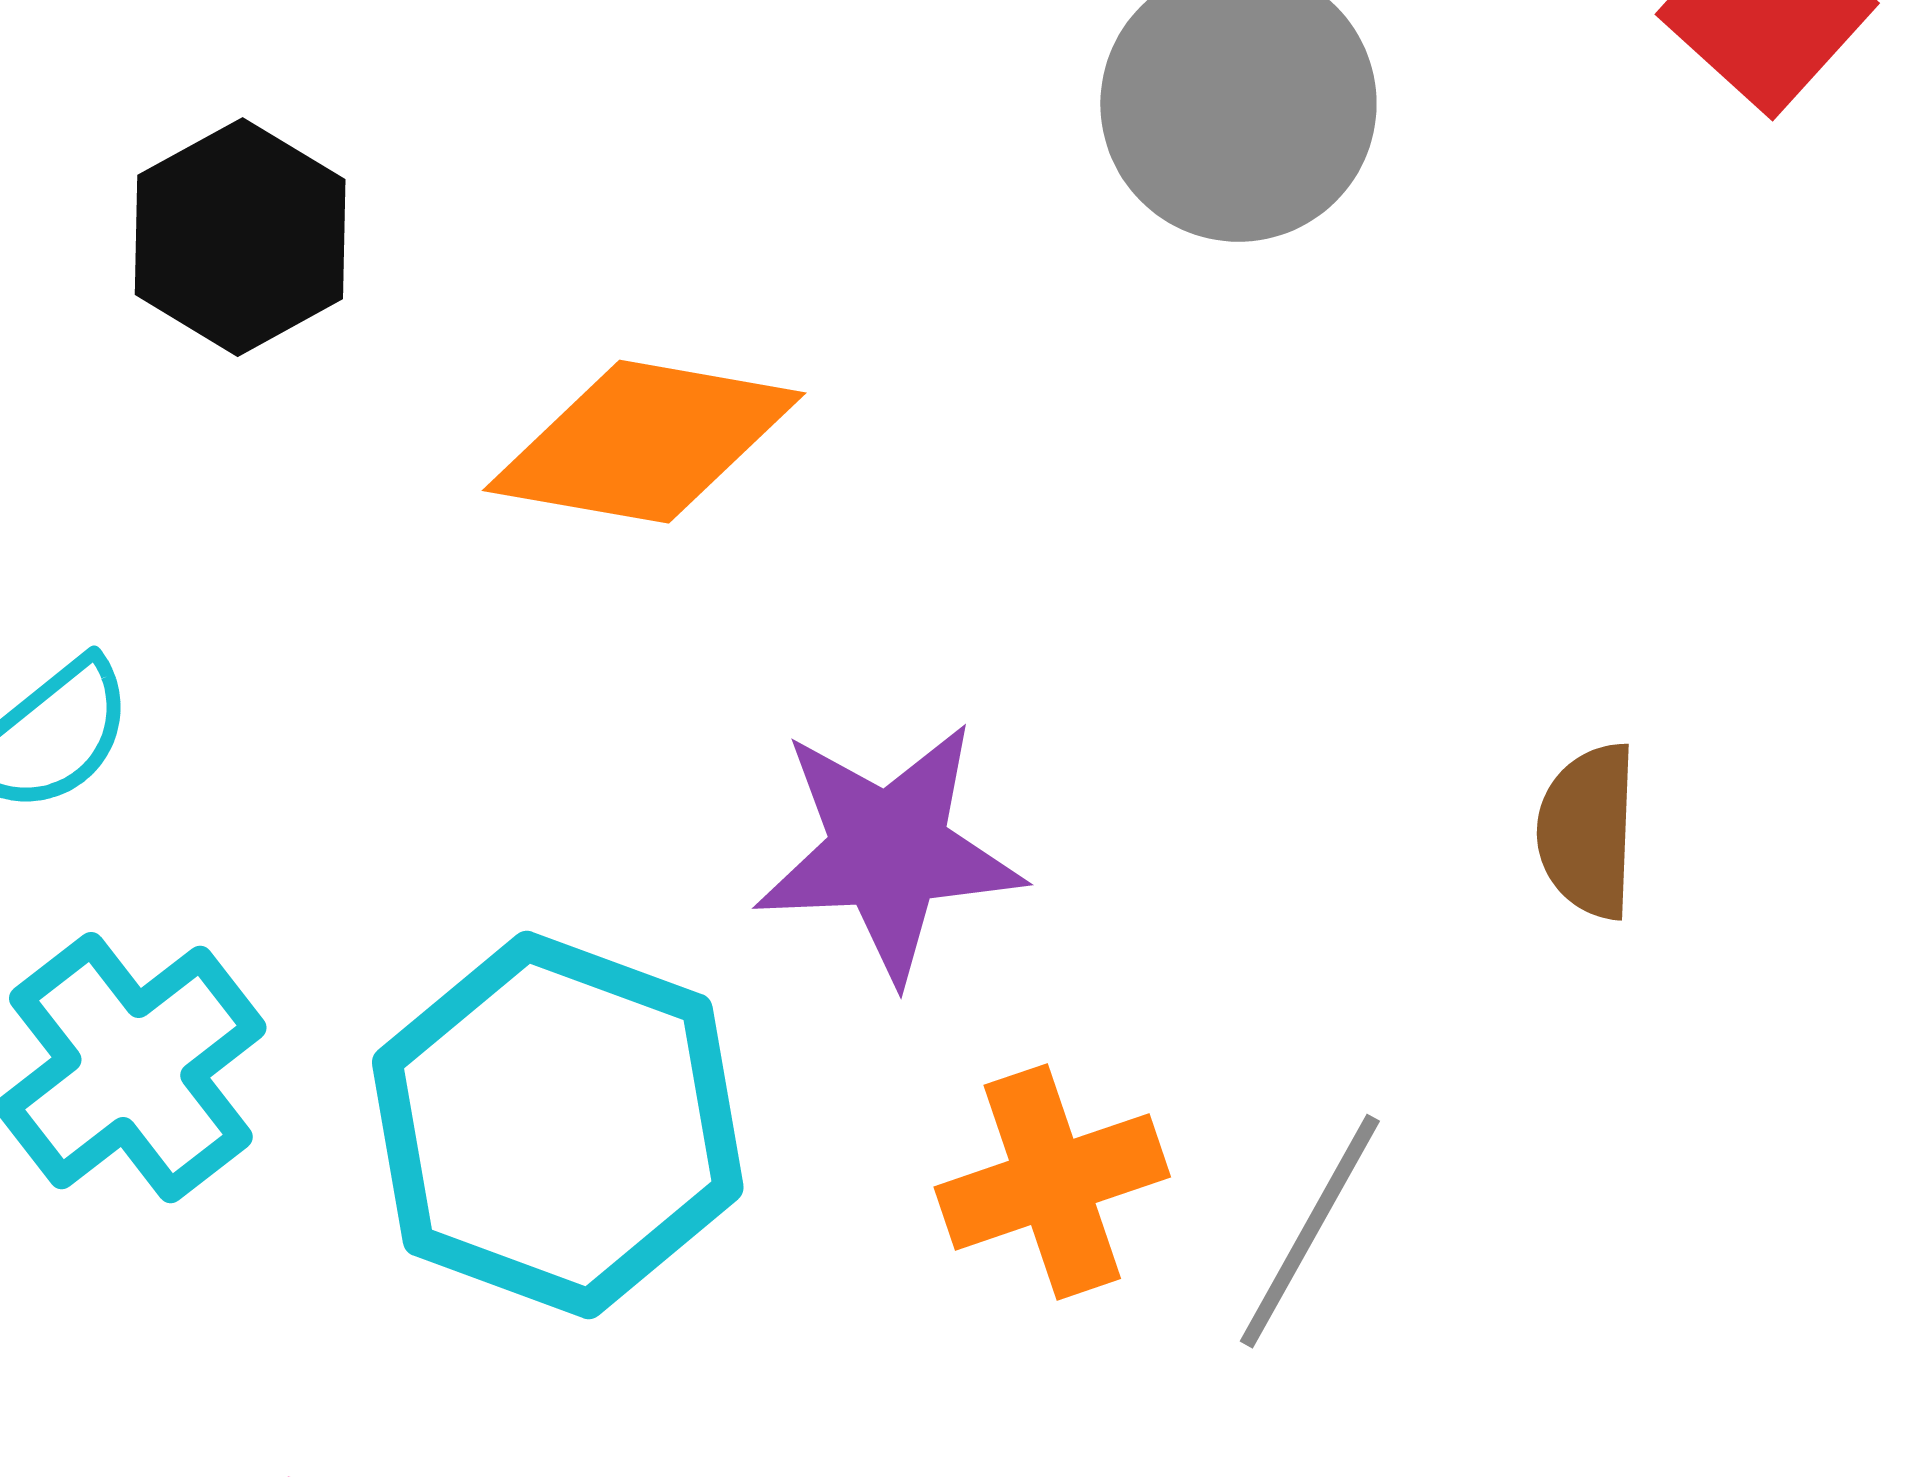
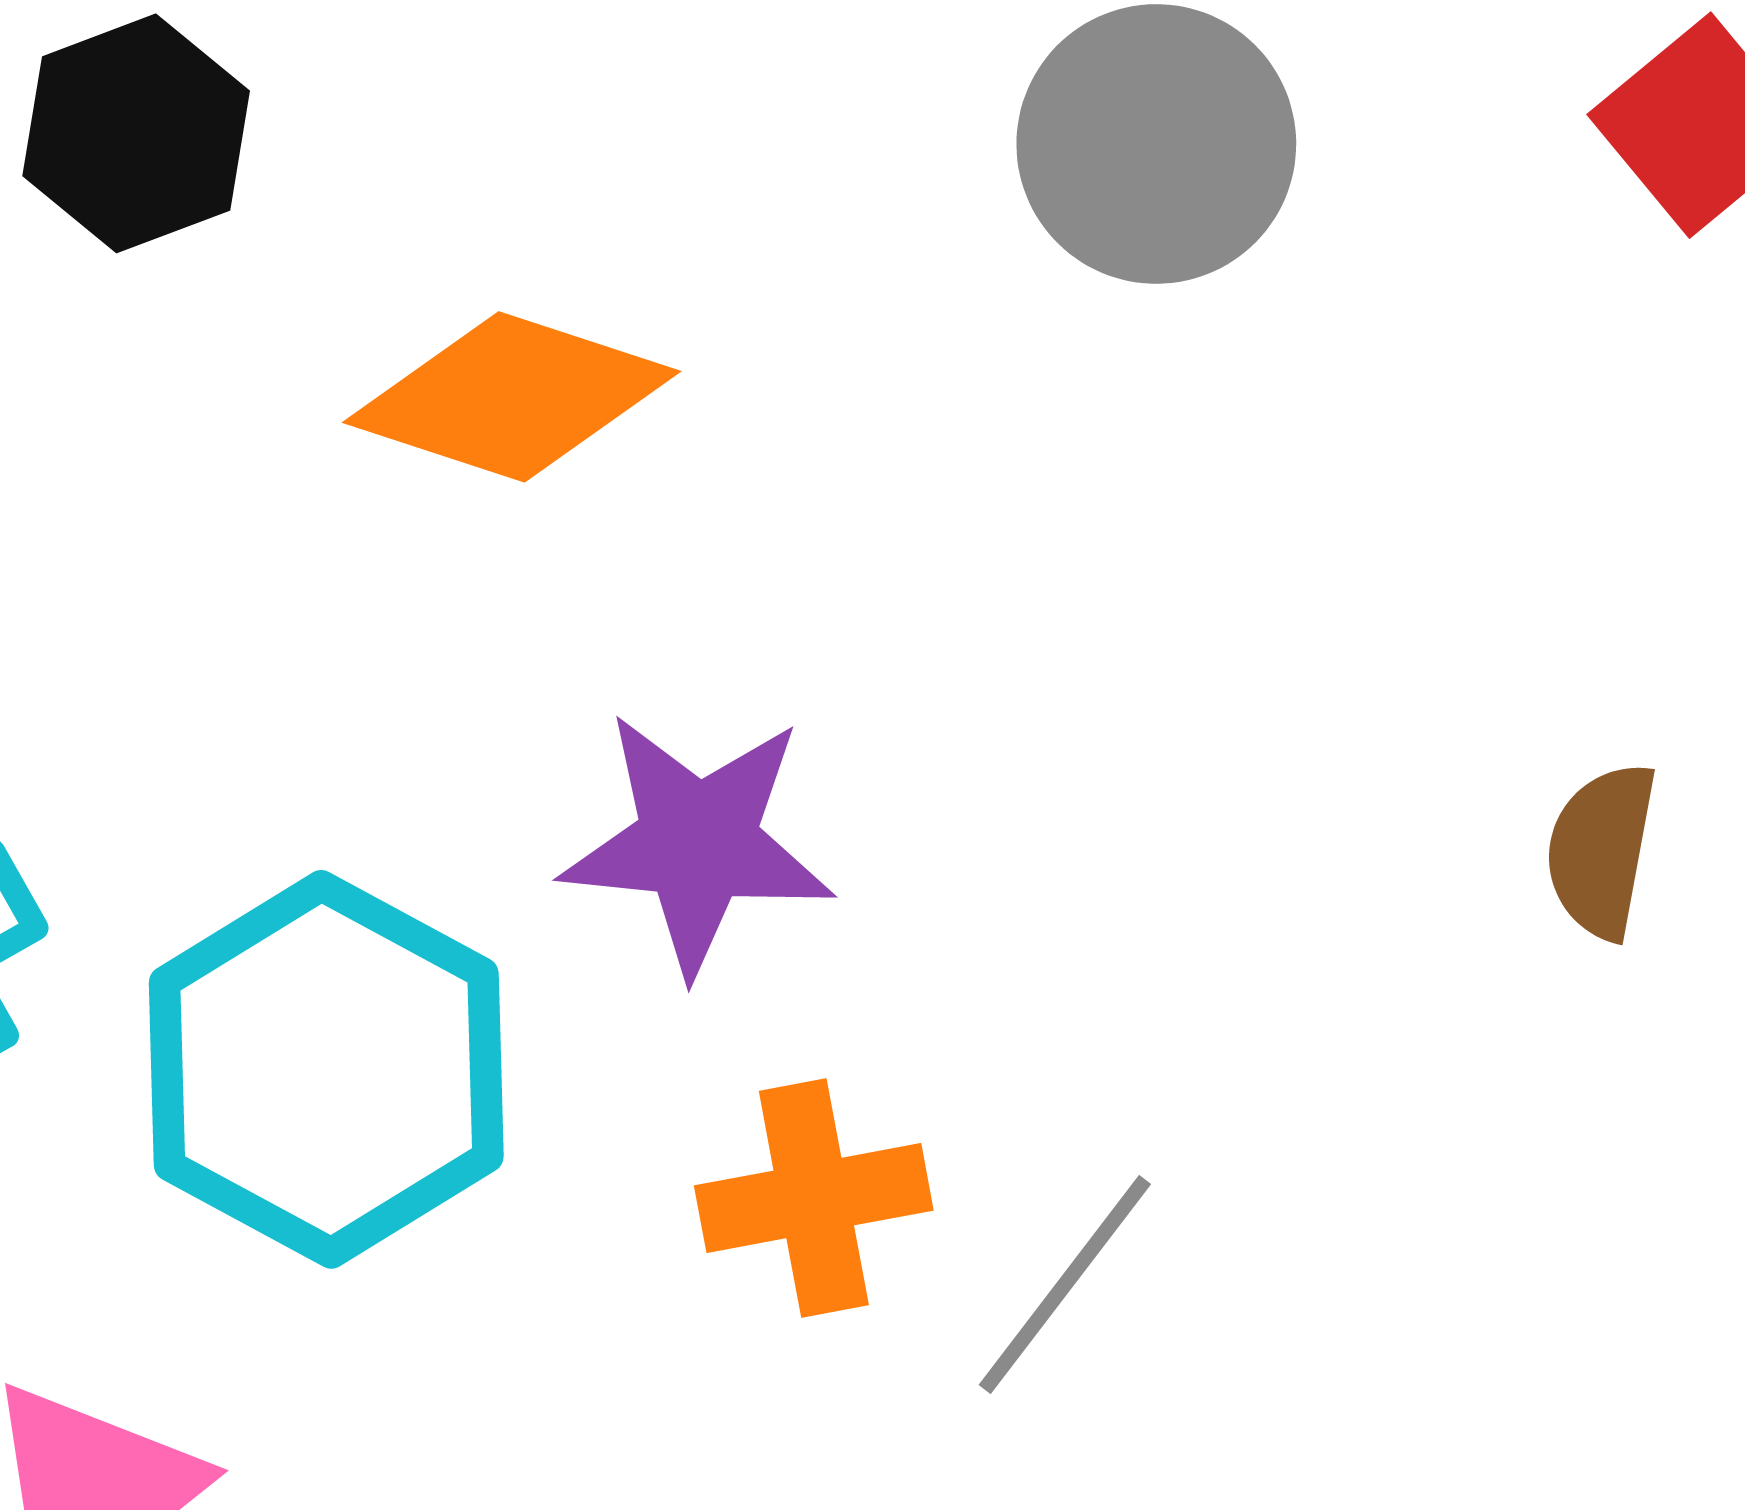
brown semicircle: (1588, 831) -> (1601, 850), moved

